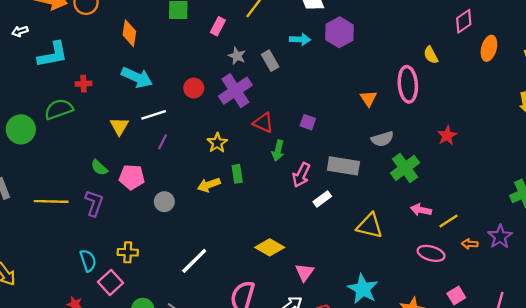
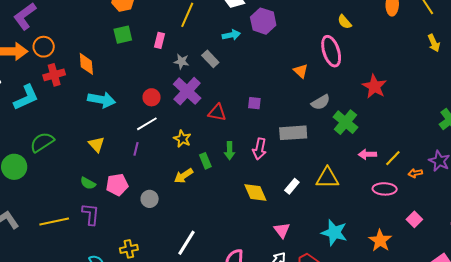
red cross: (83, 84) -> (54, 75), moved, size x1.5
white line: (154, 115) -> (147, 124), moved
red star: (447, 136) -> (374, 86), size x1.4
green arrow: (278, 151) -> (230, 151), moved
white rectangle: (322, 199) -> (292, 186), moved
yellow diamond: (270, 247) -> (255, 192), moved, turned 50

